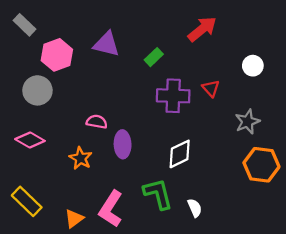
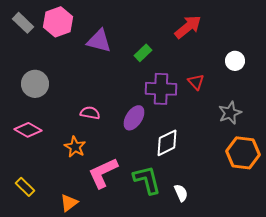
pink hexagon: (57, 55) -> (58, 22), moved
purple ellipse: (123, 144) -> (134, 118), moved, turned 35
yellow rectangle: (27, 201) -> (25, 187), size x0.7
pink L-shape: (111, 209) -> (103, 173), moved, turned 32

